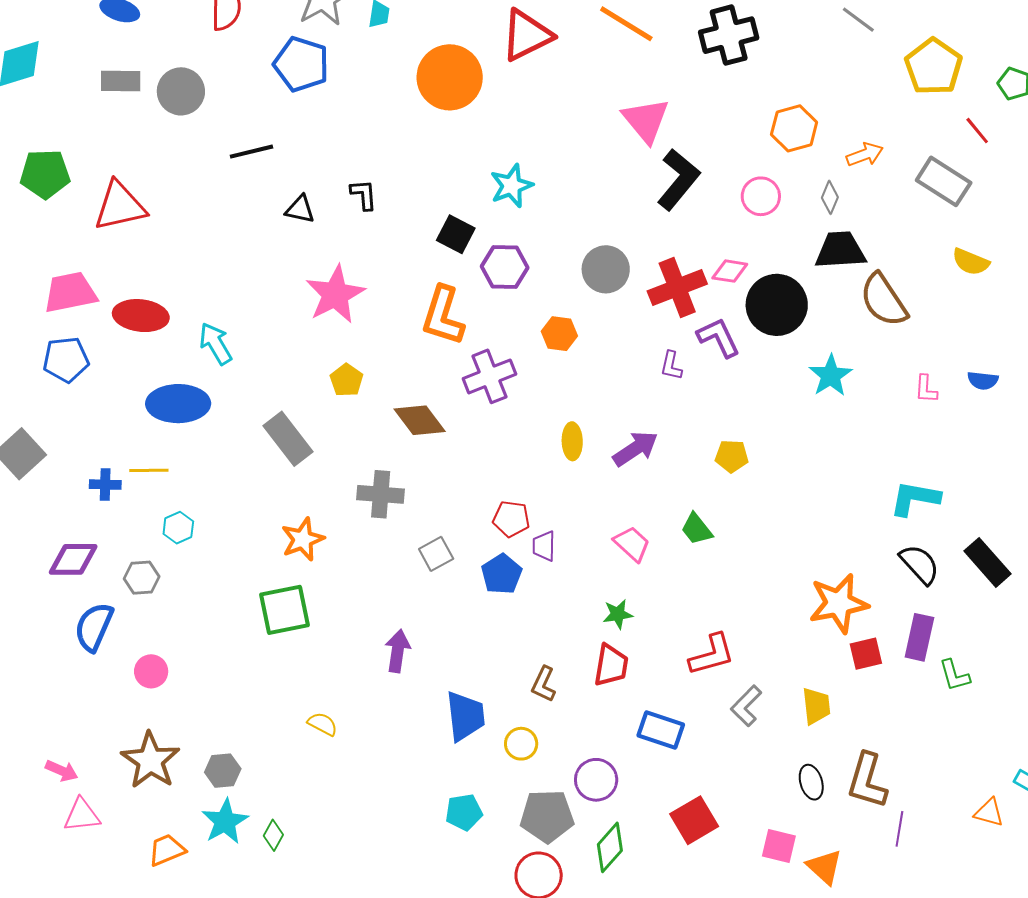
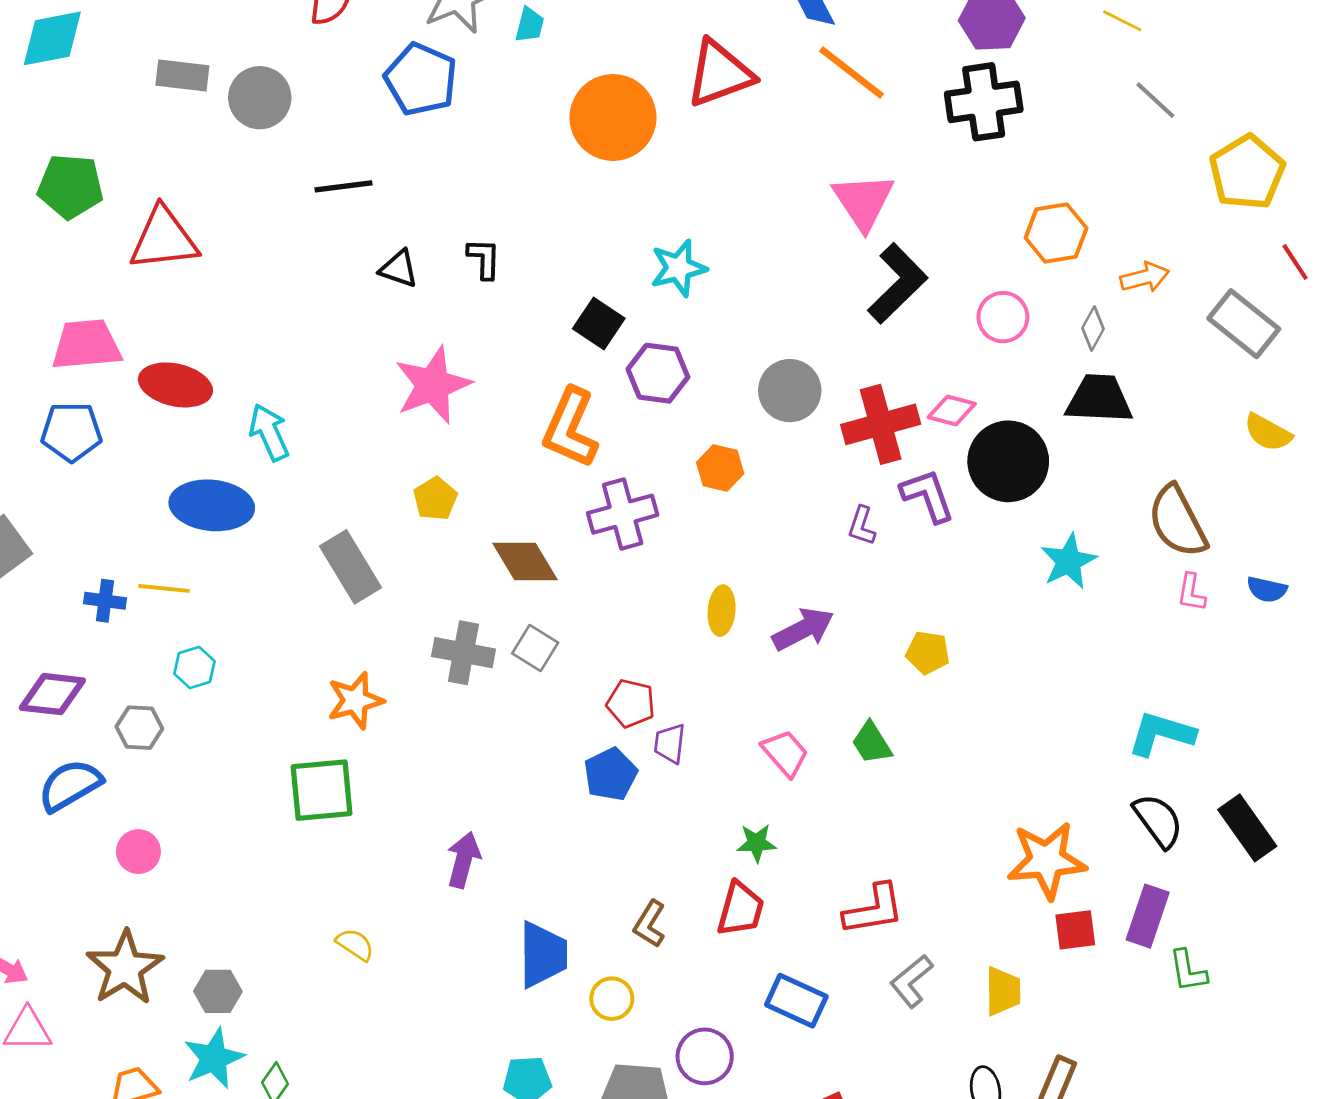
brown semicircle: (884, 300) -> (1177, 521), moved
gray square: (436, 554) -> (535, 648), moved, turned -36
blue semicircle: (94, 627) -> (70, 785), turned 30

